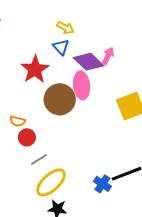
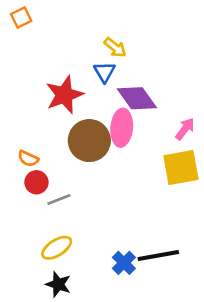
pink arrow: (108, 56) -> (185, 129), moved
gray line: (39, 159) -> (59, 199), moved
yellow ellipse: (51, 182) -> (57, 248), size x0.7

